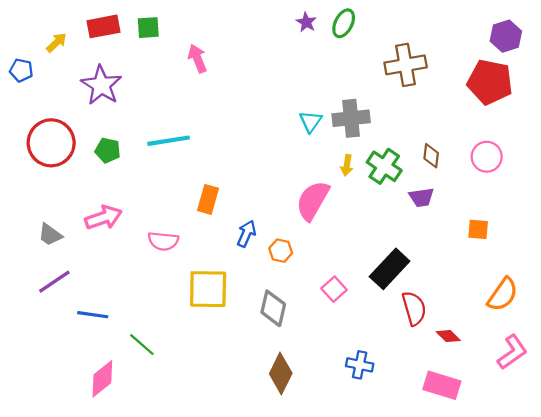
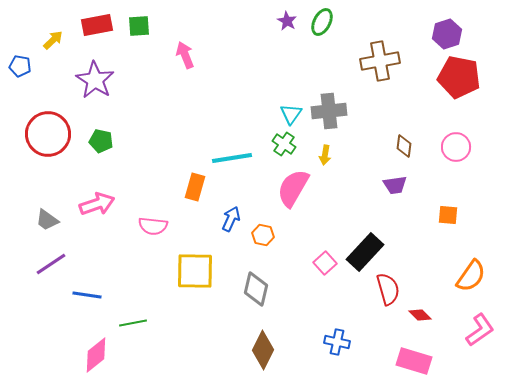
purple hexagon: (506, 36) -> (447, 34), moved
cyan line: (169, 141) -> (232, 158), moved
green cross: (384, 166) -> (284, 144), moved, size x0.7
pink square: (334, 289) -> (325, 263), moved
green line: (142, 345) -> (133, 323), turned -52

